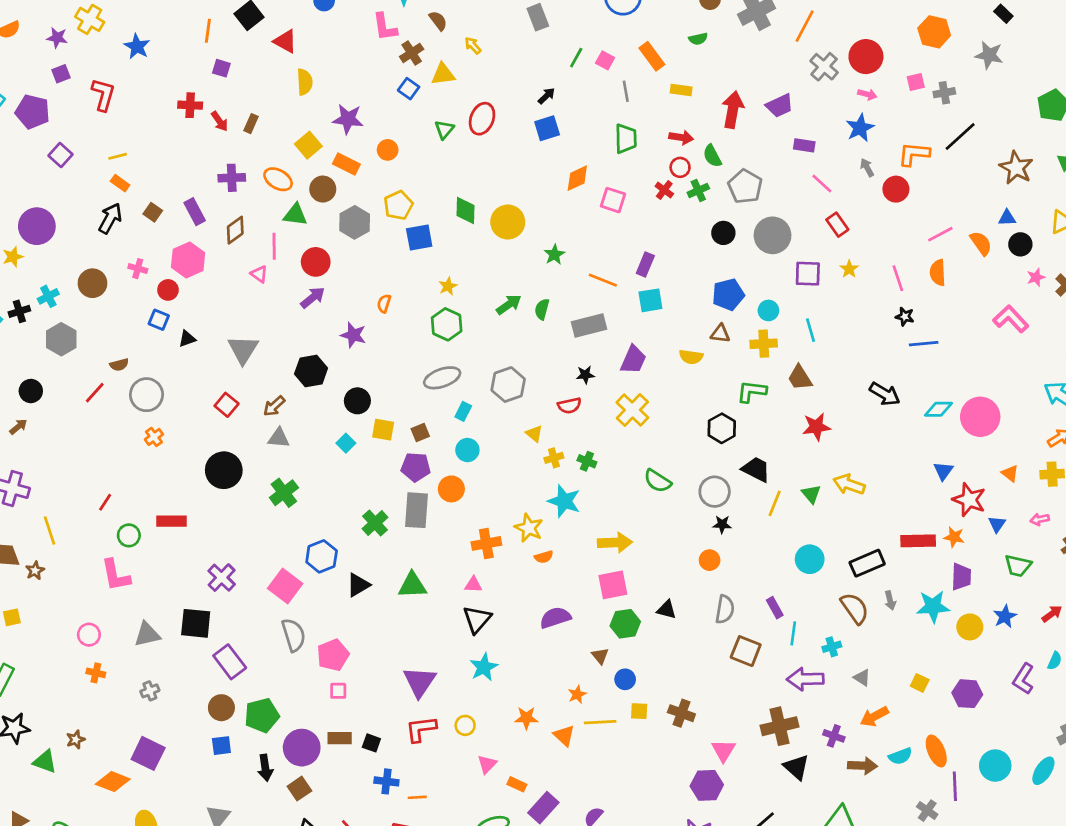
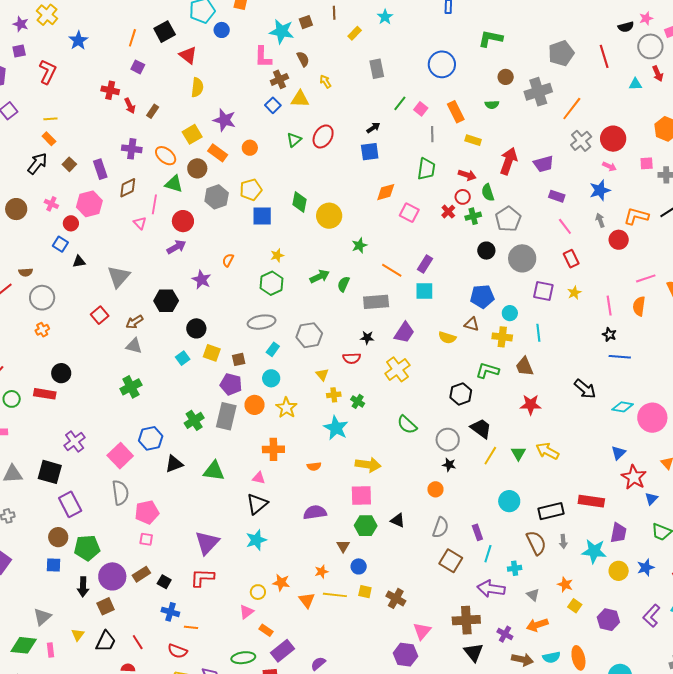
black circle: (224, 470) -> (61, 373), moved, size x0.7
yellow star: (529, 528) -> (286, 408), moved
orange star: (954, 537) -> (565, 585), moved
yellow circle: (465, 725) -> (258, 592), moved
brown rectangle: (340, 738) -> (141, 574), turned -42

